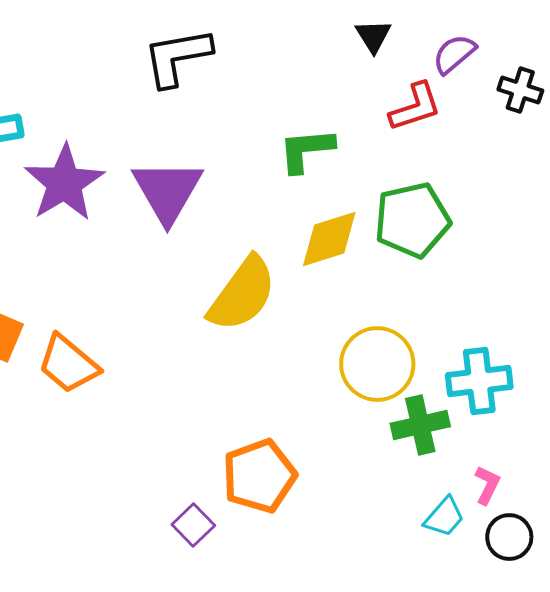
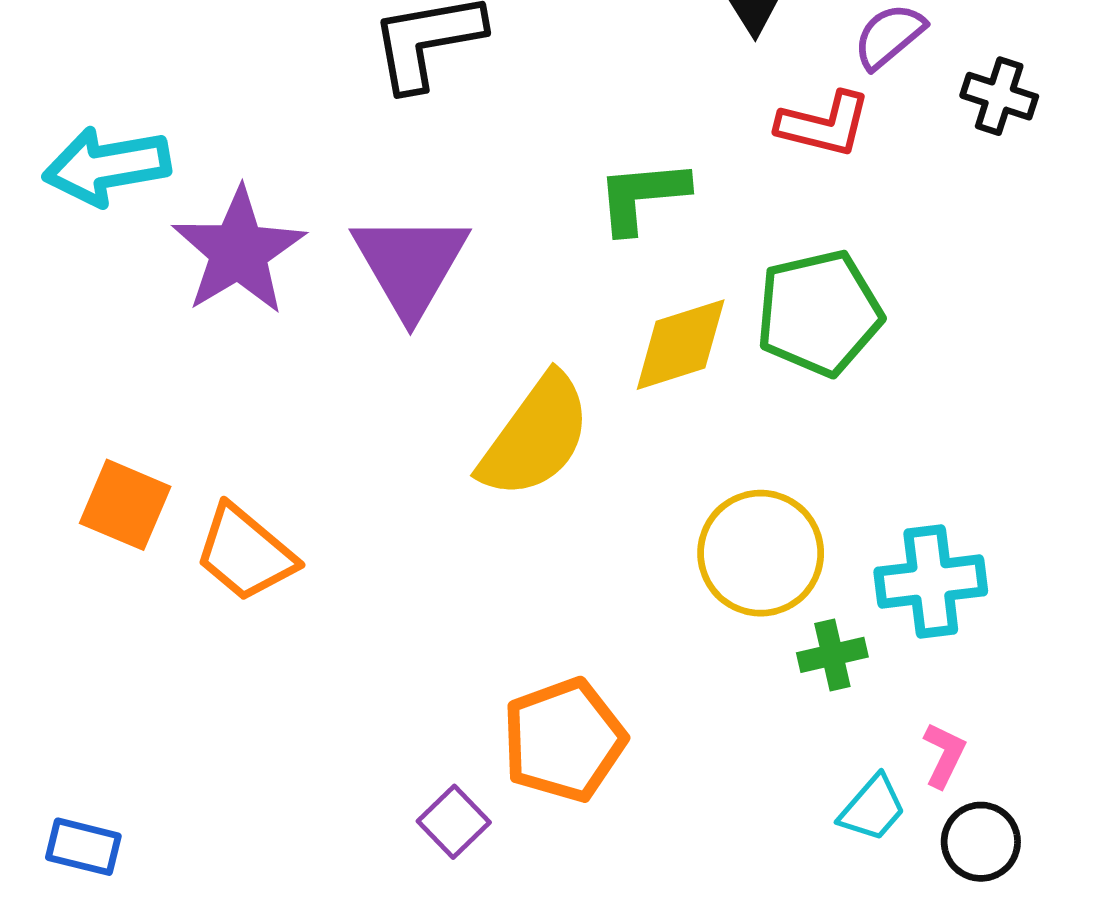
red L-shape: (415, 107) -> (824, 124), turned 32
green cross: (420, 425) -> (832, 655), size x0.7

